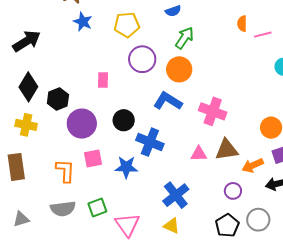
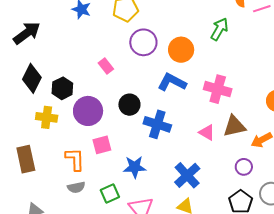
green arrow: (185, 38) -> (219, 29), moved
pink rectangle: (103, 80) -> (106, 66), turned -35
yellow cross: (26, 125) -> (47, 117), moved
pink triangle: (199, 154) -> (207, 132), turned 36
blue star: (126, 167) -> (135, 167), moved
gray semicircle: (63, 209) -> (76, 187), moved, size x0.7

